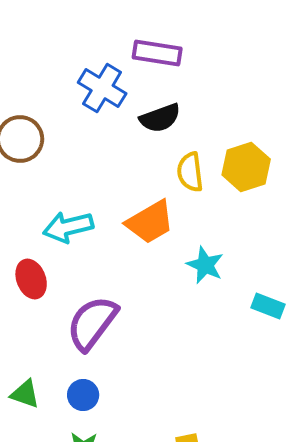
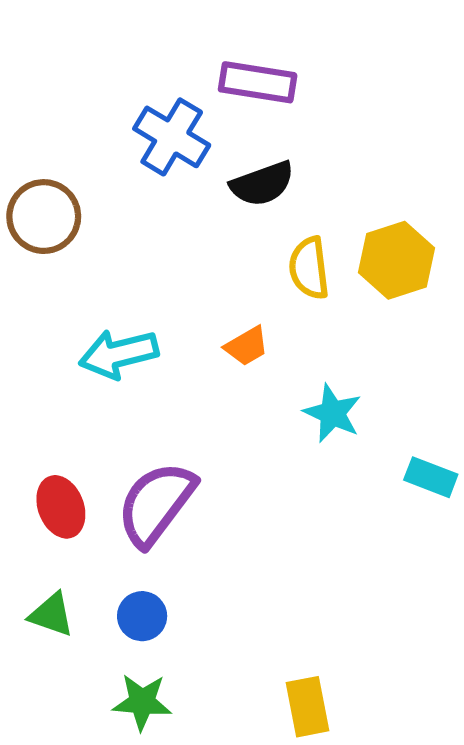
orange trapezoid: (150, 222) -> (247, 346), size x0.6
red ellipse: (31, 279) -> (61, 507), moved

